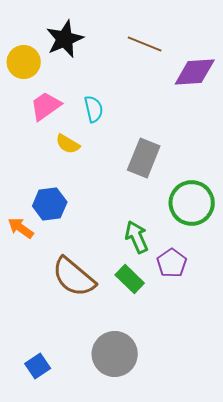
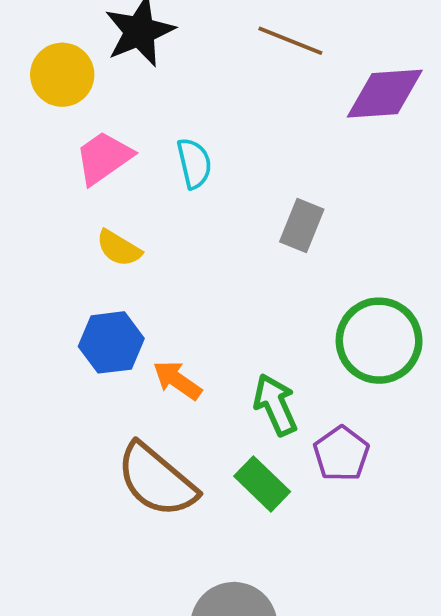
yellow semicircle: (68, 144) -> (119, 248), moved
gray rectangle: (144, 158) -> (302, 226), moved, size x0.7
orange arrow: (21, 228) -> (177, 380), moved

